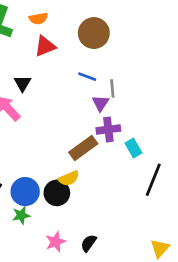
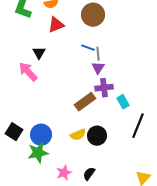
gray line: (112, 89) -> (98, 54), moved
yellow semicircle: (69, 178) -> (78, 135), moved
black circle: (57, 193) -> (97, 136), moved
green star: (21, 215) -> (38, 153), size x1.5

